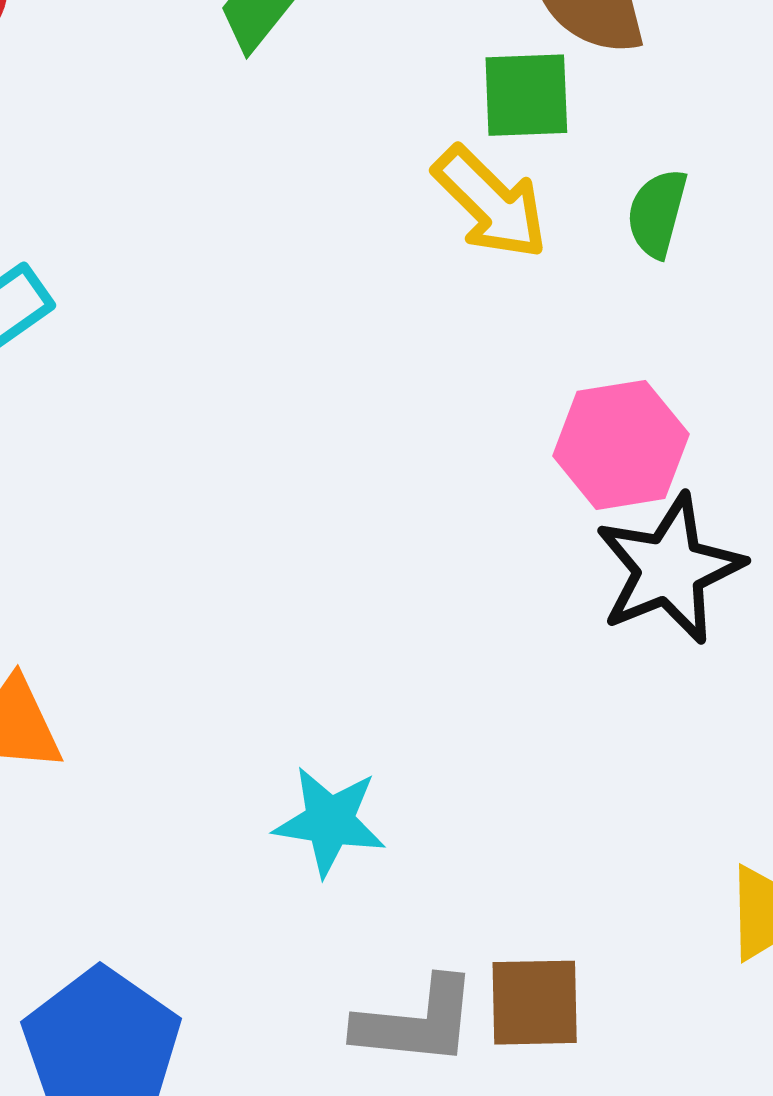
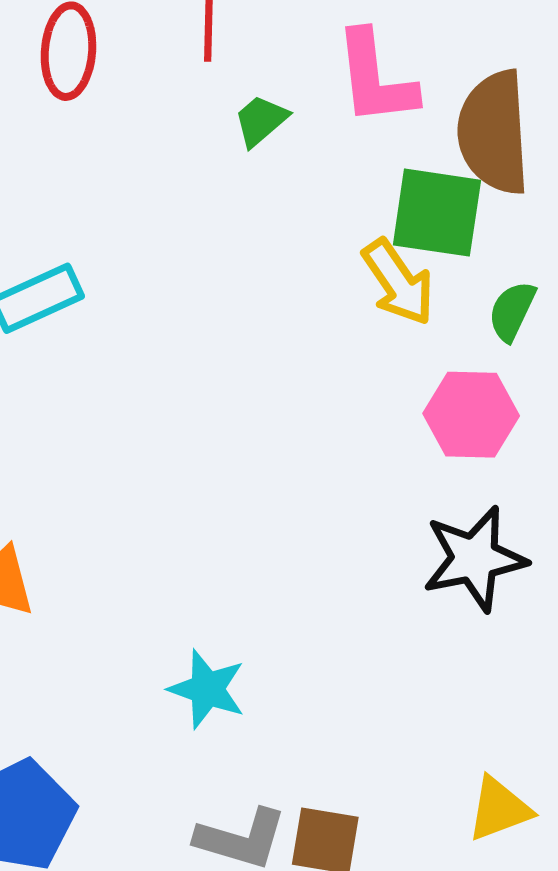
green square: (526, 95) -> (437, 213), size x1.4
pink hexagon: (621, 445) -> (471, 415), moved

